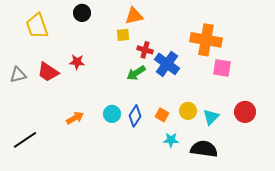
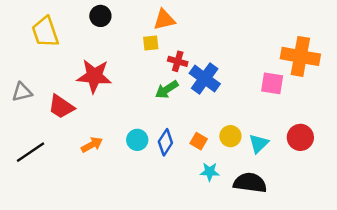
orange cross: (206, 40) -> (300, 56), moved
red star: (77, 62) -> (94, 76), size x1.8
red trapezoid: (48, 72) -> (61, 107), moved
black line: (25, 140) -> (31, 152), moved

